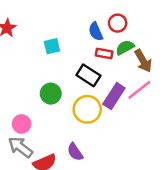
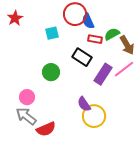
red circle: (118, 23) -> (75, 14), moved, size x1.5
yellow circle: (87, 109) -> (94, 116), moved
purple semicircle: (75, 152) -> (84, 104), moved

